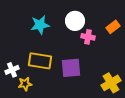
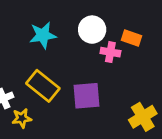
orange rectangle: (113, 27) -> (132, 38), moved, turned 56
yellow rectangle: (40, 61) -> (43, 86), turned 30

